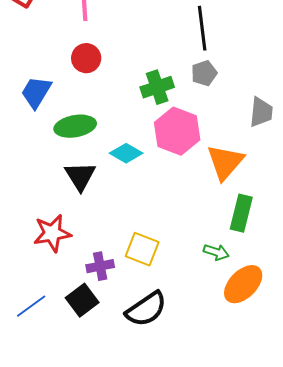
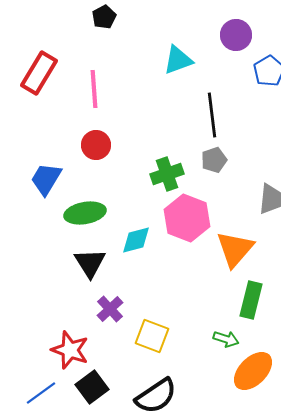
cyan diamond: (126, 153) -> (136, 240), turned -44
red star: (52, 233) -> (70, 350), moved, turned 30
purple cross: (100, 266) -> (110, 309), moved, turned -32

